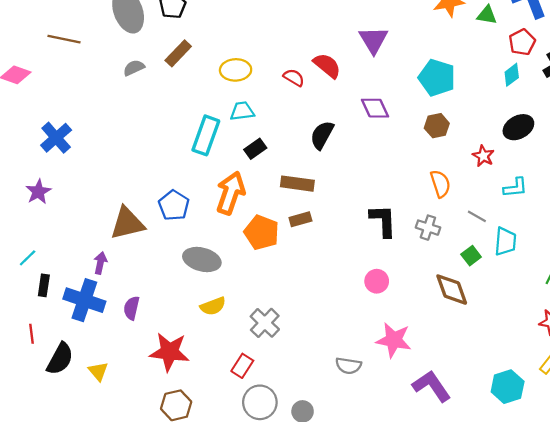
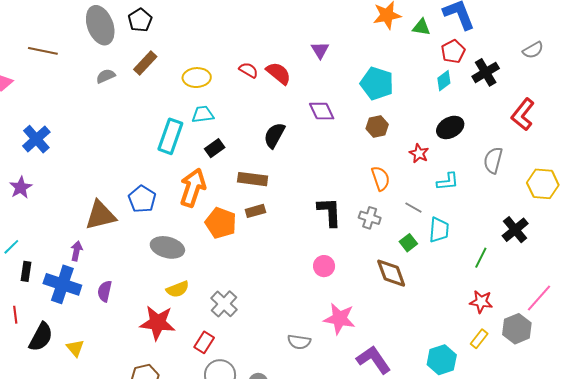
purple triangle: (373, 40) -> (320, 50), size x0.7
red semicircle: (294, 78) -> (249, 70), moved
red star: (169, 352) -> (158, 323), moved

